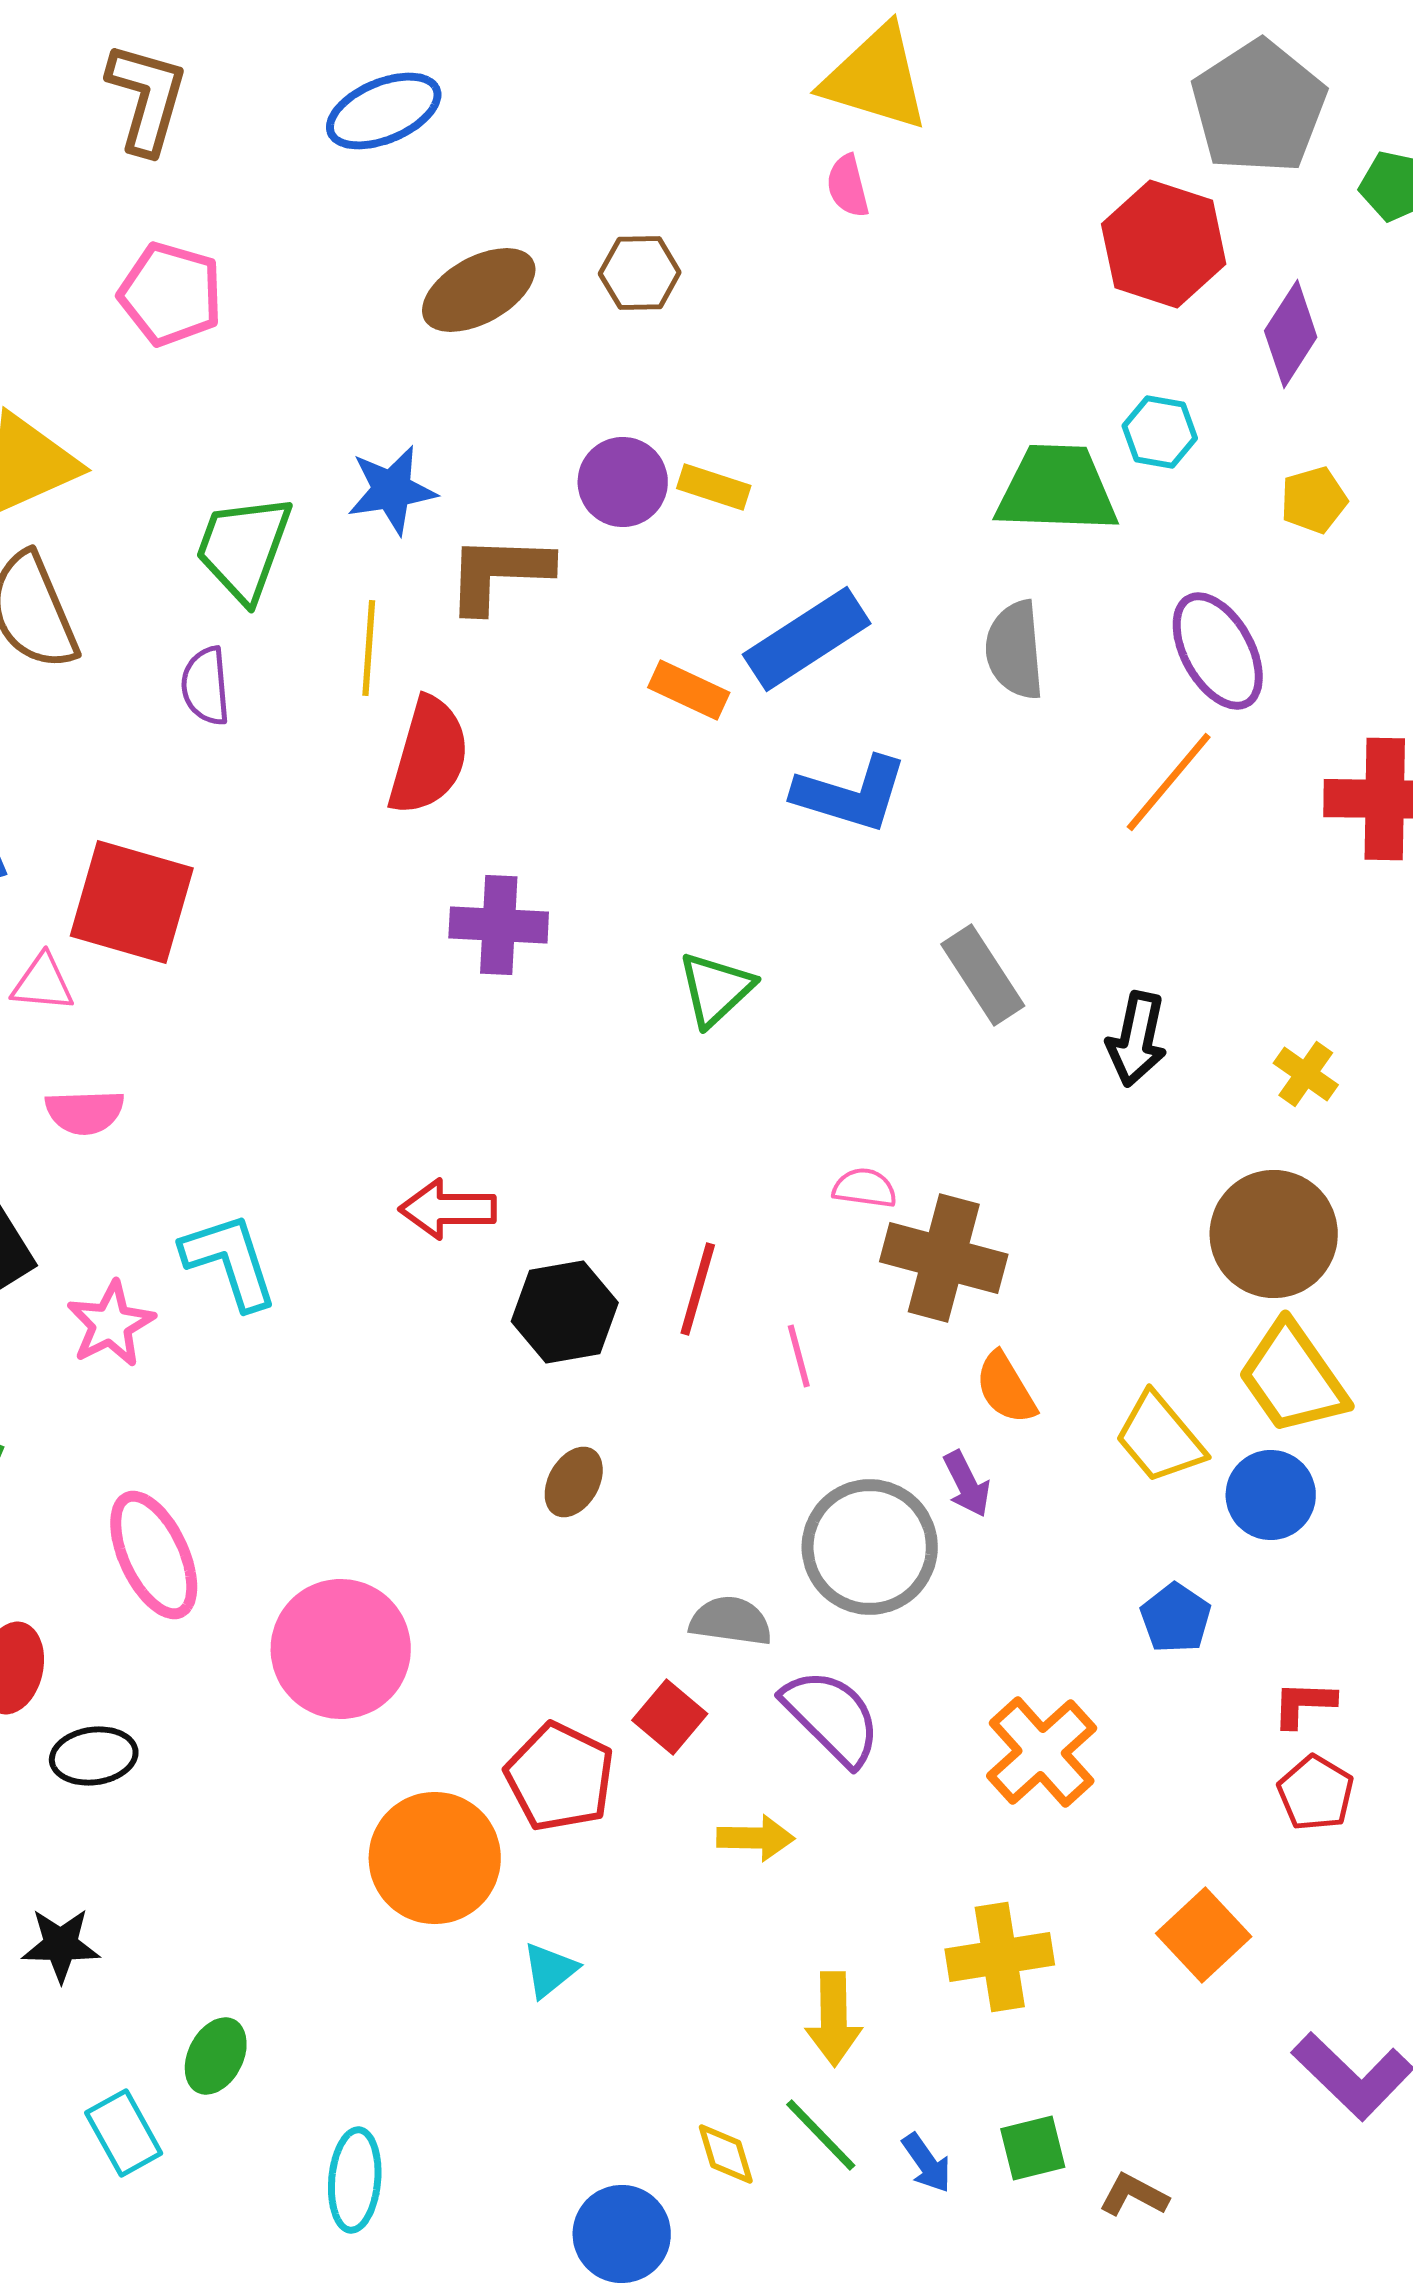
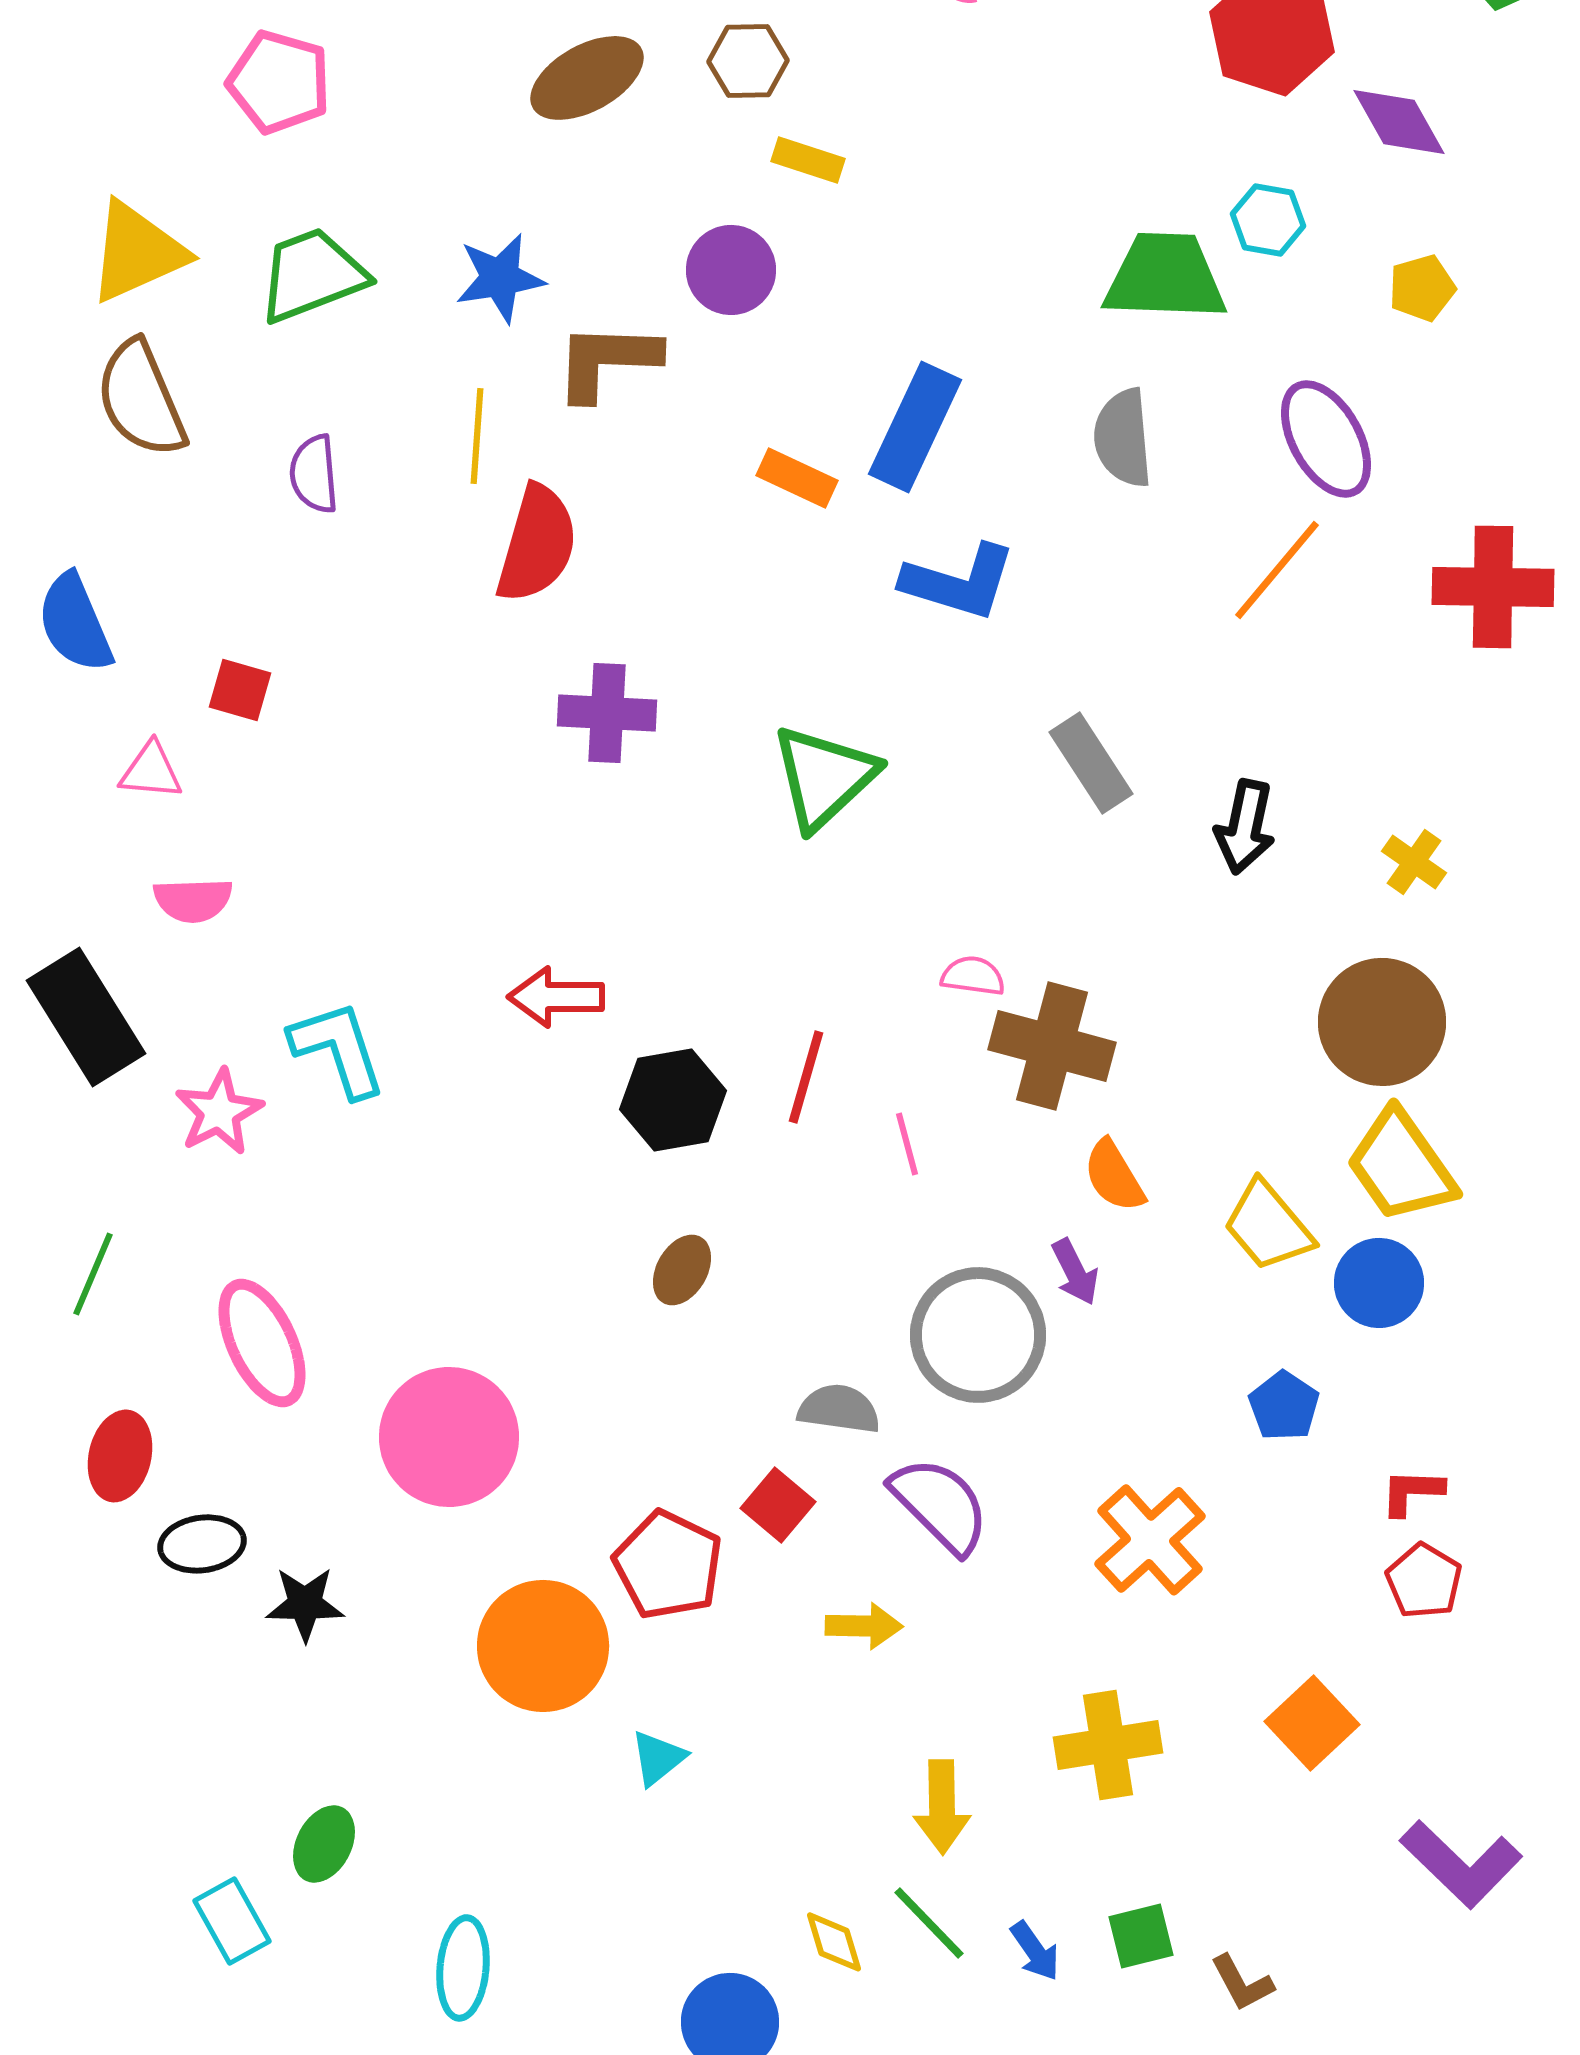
purple diamond: (1291, 334) -> (1399, 122), turned -62
yellow rectangle: (714, 487) -> (808, 160), moved
green trapezoid: (244, 548) -> (312, 275), moved, turned 49
blue rectangle: (807, 639) -> (915, 427), turned -32
red square: (132, 902) -> (240, 690), size x0.5
green triangle: (716, 989) -> (824, 777), size x1.4
black star: (61, 1945) -> (305, 1604), moved
brown L-shape: (1134, 2195) -> (1242, 1983), turned -146

